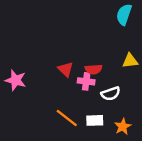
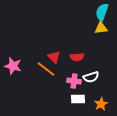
yellow triangle: (130, 61) -> (101, 28), moved
pink cross: (86, 81) -> (74, 81), moved
orange line: (67, 118) -> (46, 69), moved

